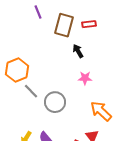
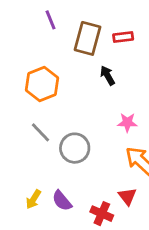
orange hexagon: (17, 70) -> (42, 84), moved
pink star: (85, 78) -> (127, 122), moved

